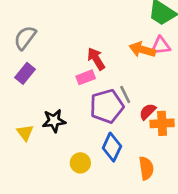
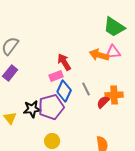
purple pentagon: (107, 106) -> (51, 107), moved
orange cross: (162, 123) -> (114, 95), moved
blue diamond: (112, 147) -> (64, 91), moved

